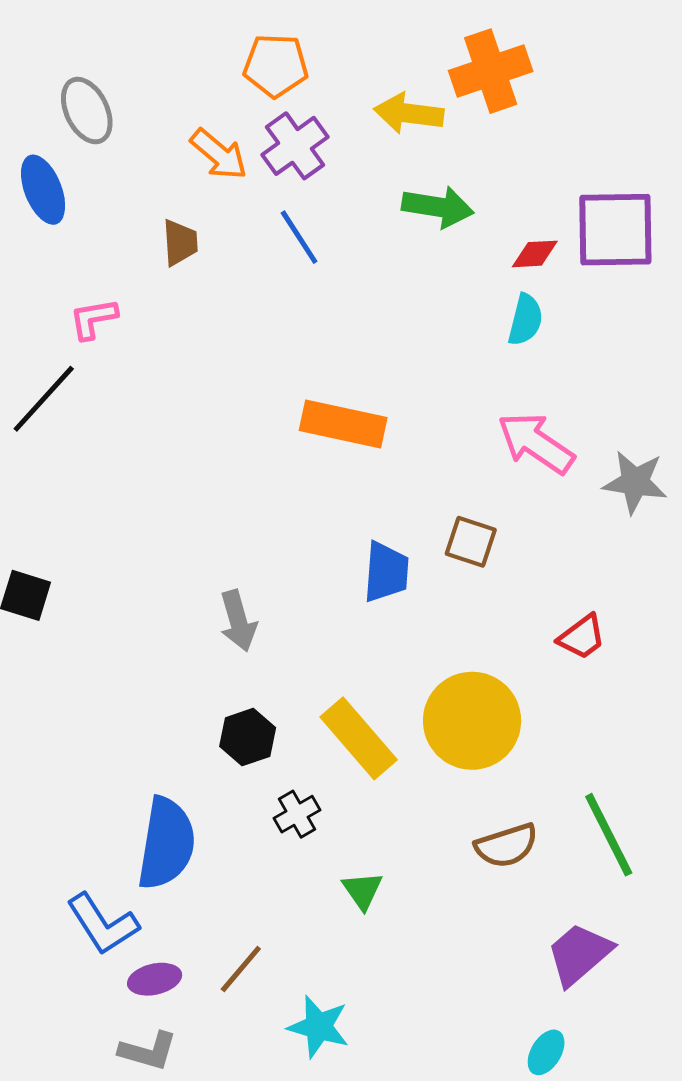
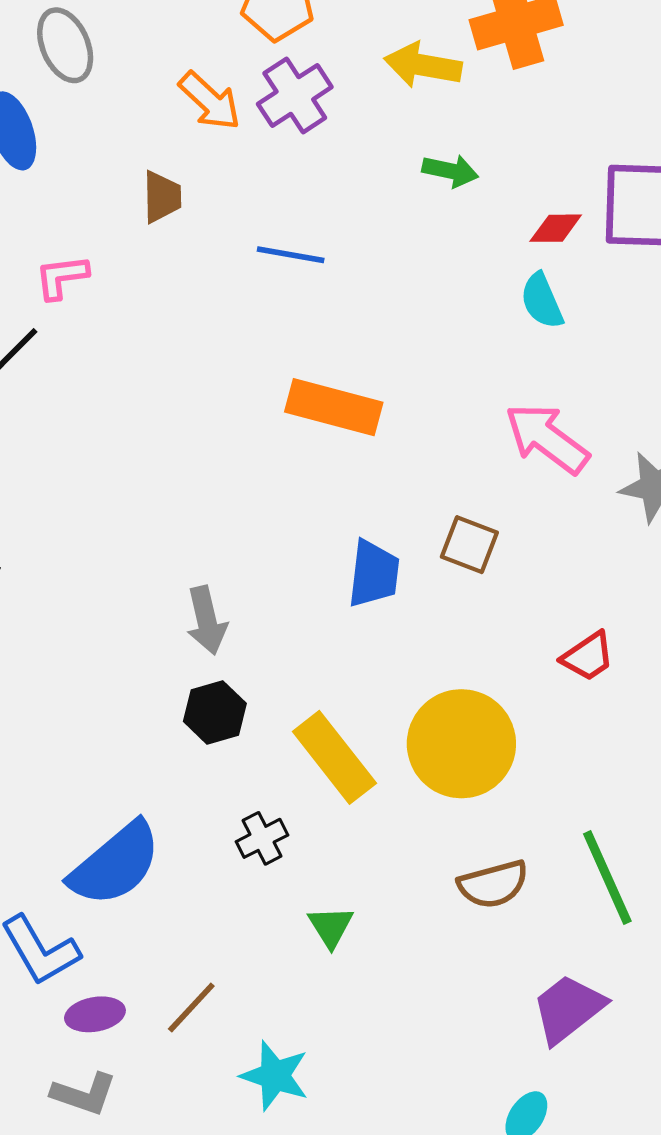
green arrow: (438, 207) -> (450, 171), size x0.7
blue line: (299, 237) -> (291, 255), moved, turned -50
cyan semicircle: (525, 320) -> (542, 301), turned 140
black hexagon: (248, 737) -> (215, 712), moved
blue semicircle: (166, 843) -> (115, 864), turned 38

